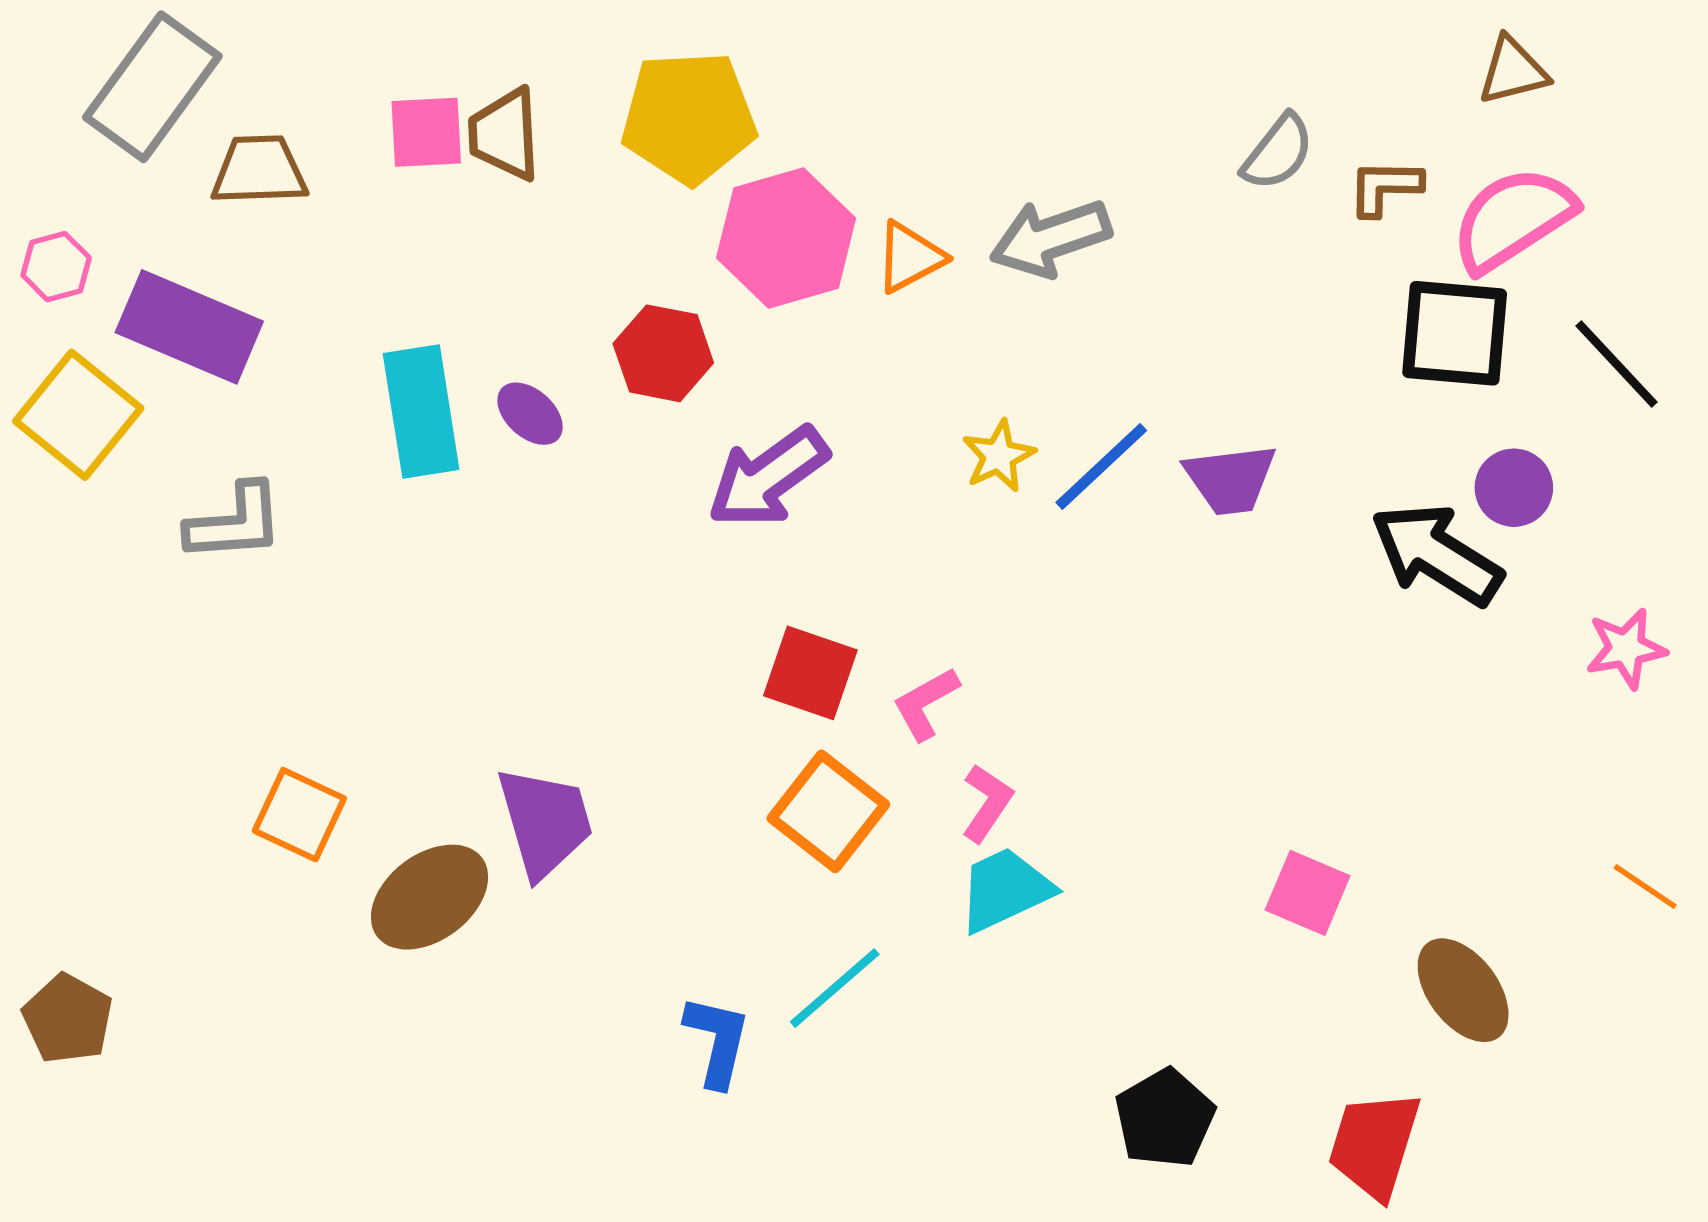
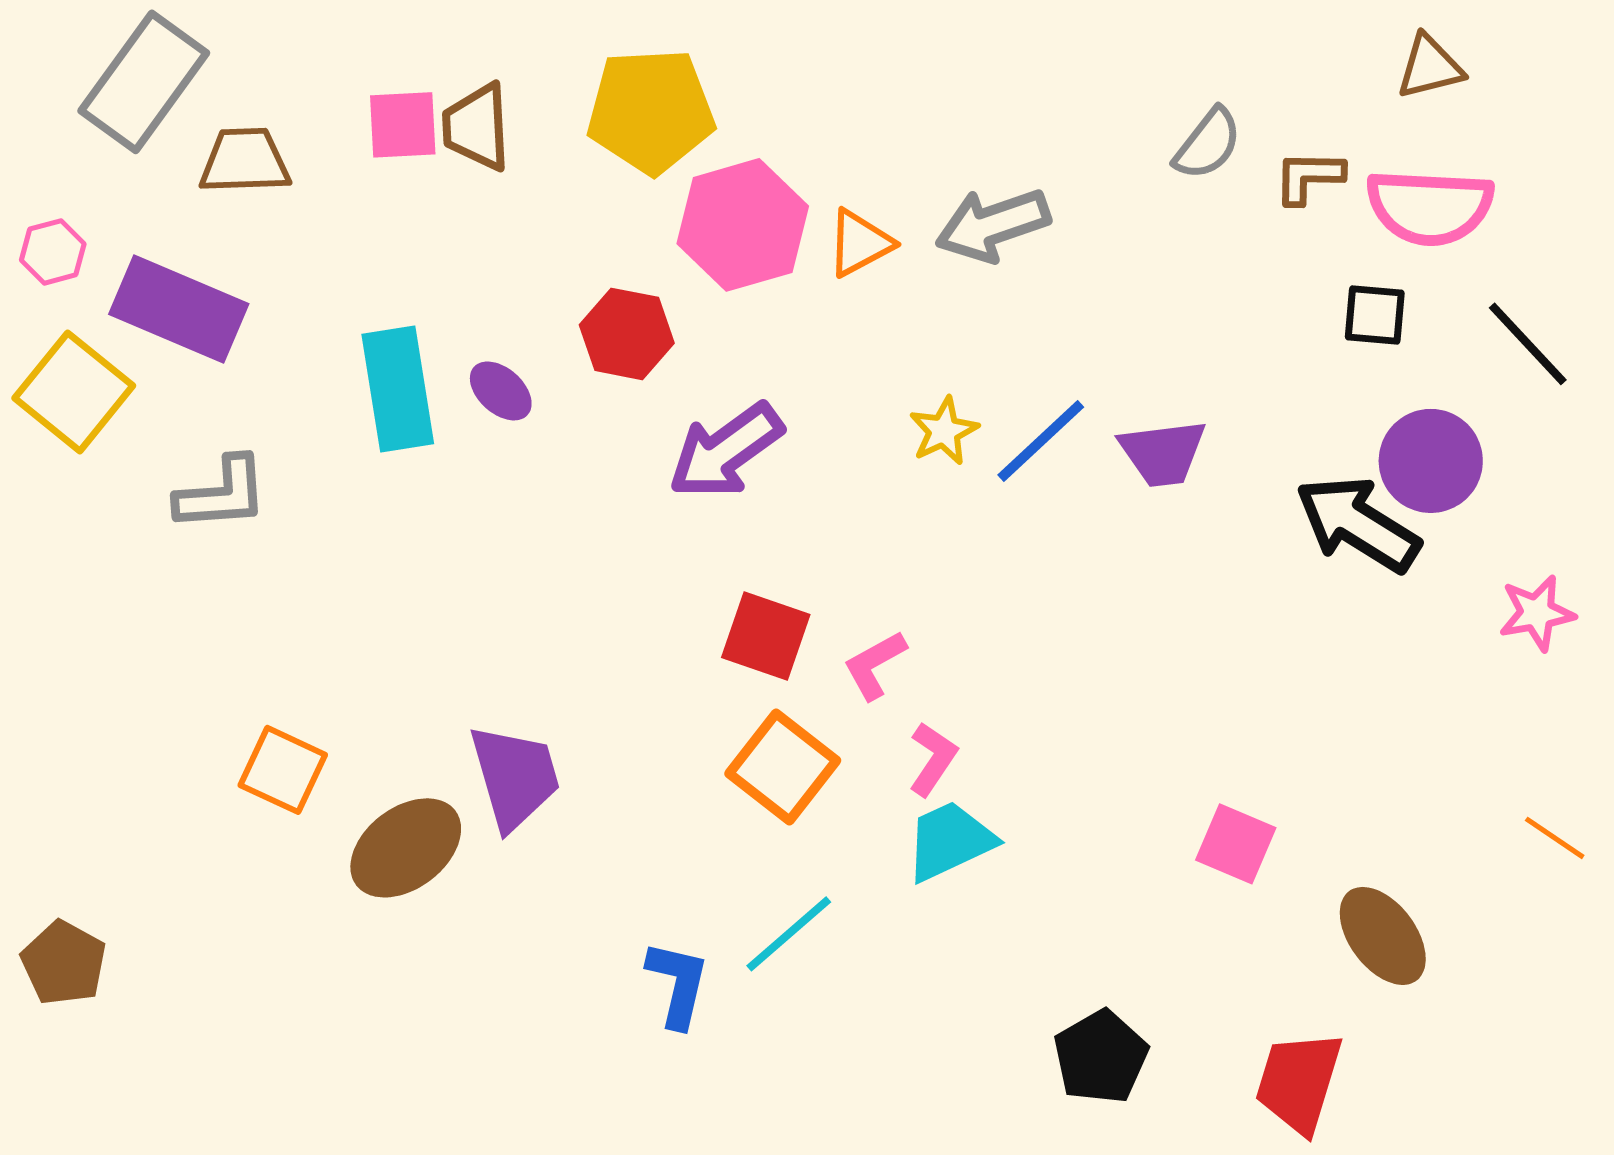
pink semicircle: (1513, 219) -> (1430, 207), turned -144
black square: (1455, 333) -> (1375, 315), size x0.6
purple circle: (1514, 488) -> (1431, 461), size x1.4

